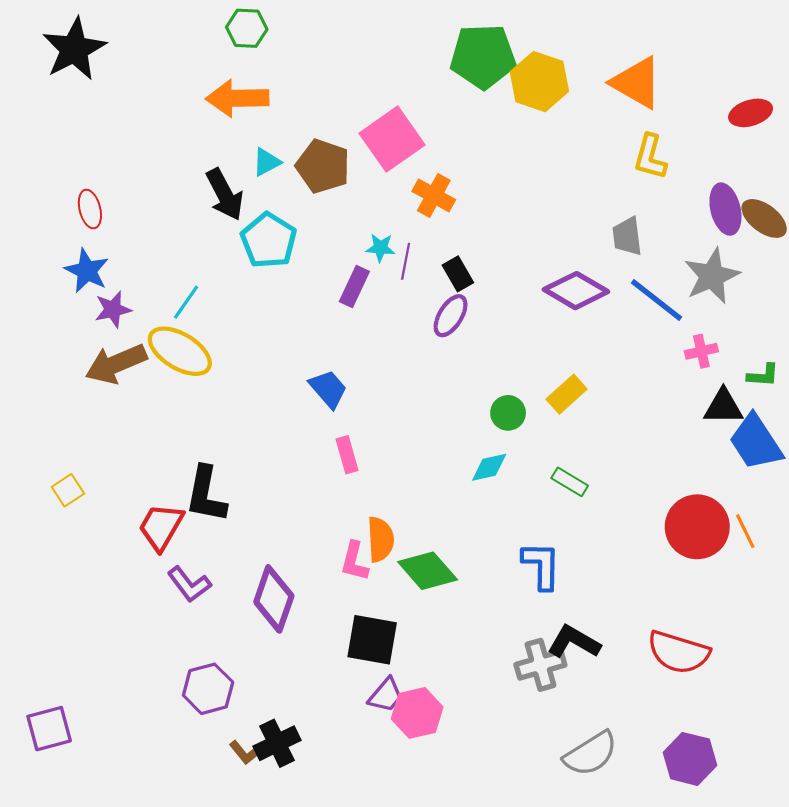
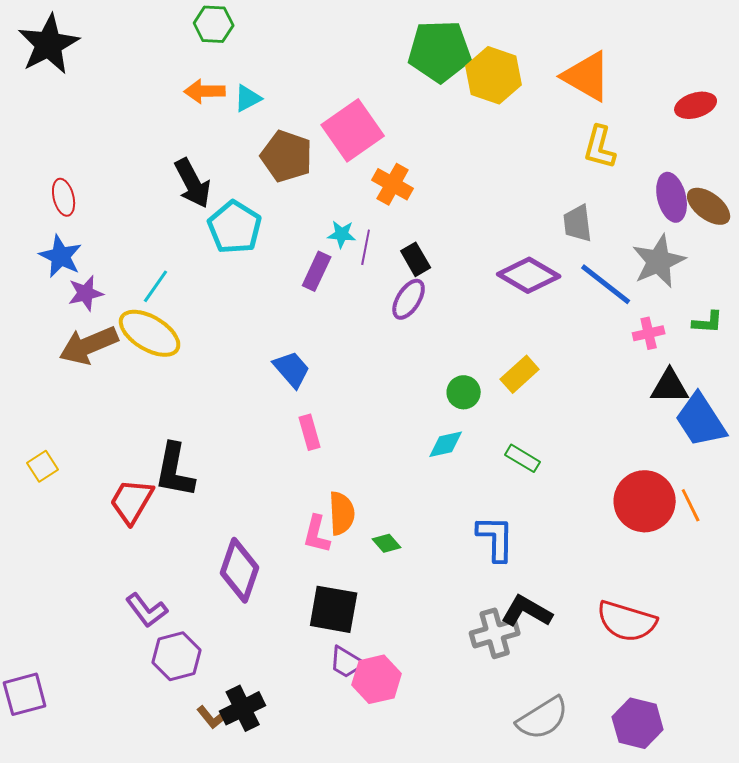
orange arrow: (237, 98) -> (205, 91), size x0.7
cyan triangle: (267, 162) -> (248, 98), moved
green L-shape: (763, 375) -> (708, 322), moved
green diamond: (428, 571) -> (387, 543), size x0.5
purple L-shape: (189, 584) -> (147, 610), moved
purple trapezoid: (386, 695) -> (347, 662), turned 81

